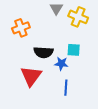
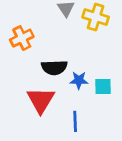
cyan square: (74, 50) -> (103, 86), moved
blue line: (66, 88) -> (75, 121), moved

